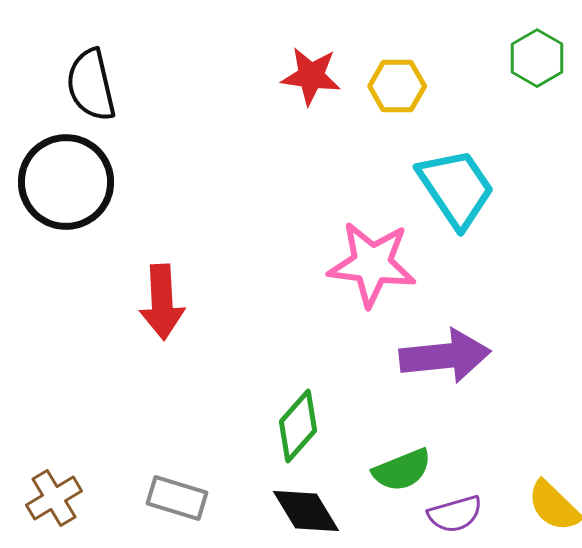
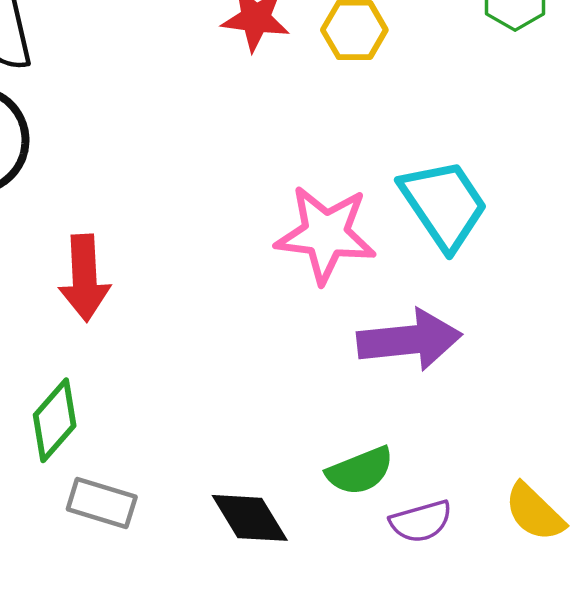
cyan trapezoid: (456, 188) -> (444, 204), moved
green diamond: (298, 426) -> (55, 420), moved

